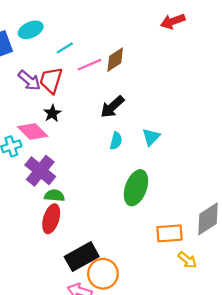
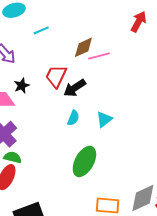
red arrow: (173, 21) -> (139, 22), turned 130
pink line: (89, 65) -> (99, 56), moved
red trapezoid: (51, 80) -> (56, 76), moved

